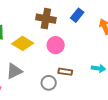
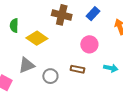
pink circle: (56, 45) -> (89, 44), moved
gray circle: (49, 83) -> (50, 76), moved

